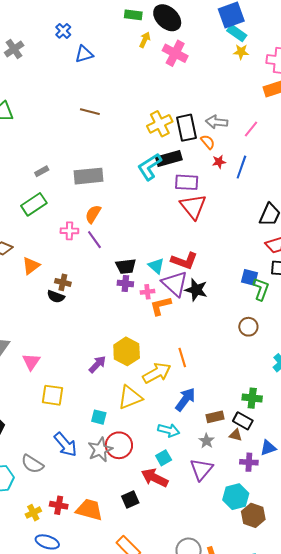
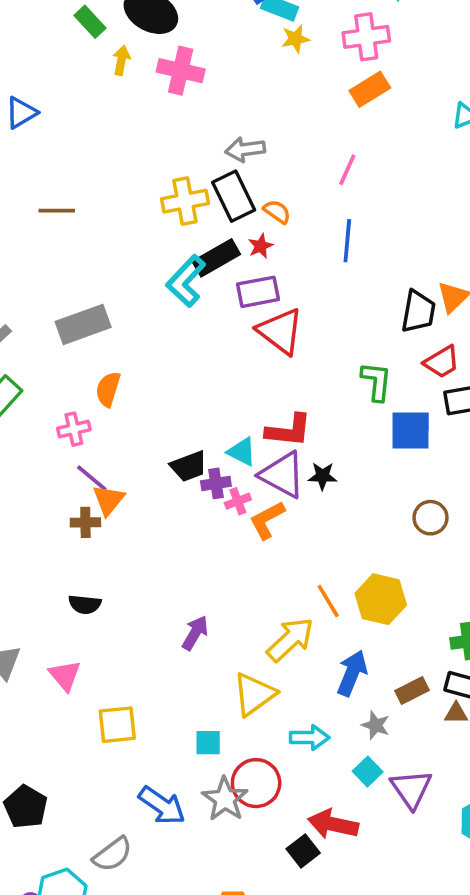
green rectangle: (133, 15) -> (90, 22), turned 54
gray arrow: (217, 122) -> (245, 149), moved
yellow cross: (160, 124) -> (185, 201), turned 30
red star: (219, 162) -> (261, 246), moved
purple line: (94, 240) -> (92, 478), moved
orange triangle: (31, 266) -> (109, 500), moved
blue square: (250, 277) -> (411, 431), size x1.4
purple cross: (125, 284) -> (216, 483), moved
green L-shape: (261, 289) -> (376, 381), moved
black star: (196, 290) -> (323, 476), size x0.7
black semicircle: (56, 297) -> (85, 604), moved
yellow hexagon: (127, 351) -> (381, 599), moved
purple arrow: (97, 364) -> (195, 633), moved
cyan arrow: (169, 430) -> (310, 738), moved
gray star: (207, 441) -> (376, 725), moved
cyan square: (164, 458) -> (368, 772), moved
gray semicircle: (32, 464) -> (112, 854), turned -55
black square: (130, 499) -> (303, 851), moved

